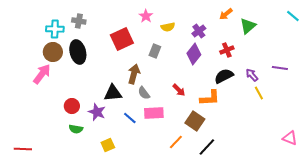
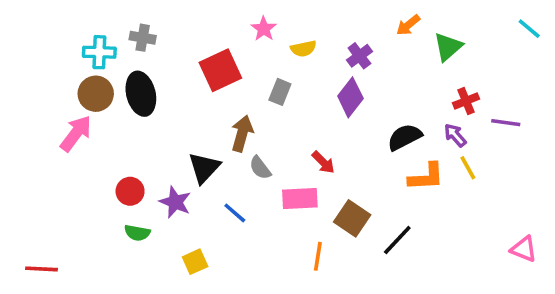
red cross: (227, 50) -> (466, 101), moved
black triangle: (113, 93) -> (204, 168), turned -42
orange L-shape: (210, 98) -> (426, 177), moved
pink rectangle: (154, 113) -> (300, 198), moved
orange line: (176, 142) -> (318, 256), turned -35
black line: (207, 147) -> (397, 240), moved

